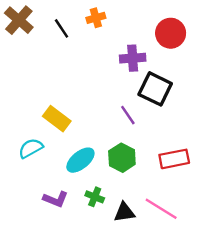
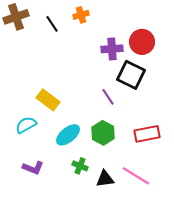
brown cross: (19, 20) -> (16, 17), turned 30
red circle: (171, 33) -> (142, 42), moved
purple L-shape: (56, 199) -> (33, 168), moved

